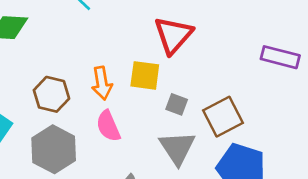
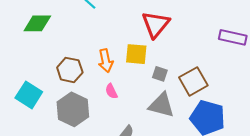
pink semicircle: (108, 126) -> (111, 91), size x0.7
gray triangle: (177, 148) -> (161, 105), turned -40

